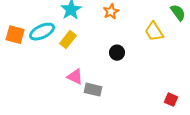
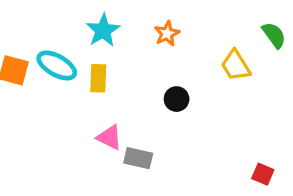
cyan ellipse: (42, 32) -> (57, 65), turned 55
yellow rectangle: (68, 40) -> (98, 78), turned -36

